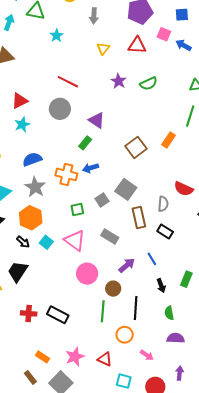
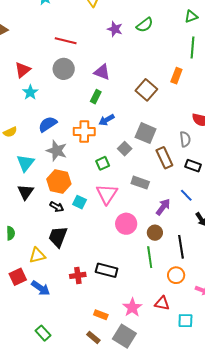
pink triangle: (75, 240) -> (107, 194), turned 40

